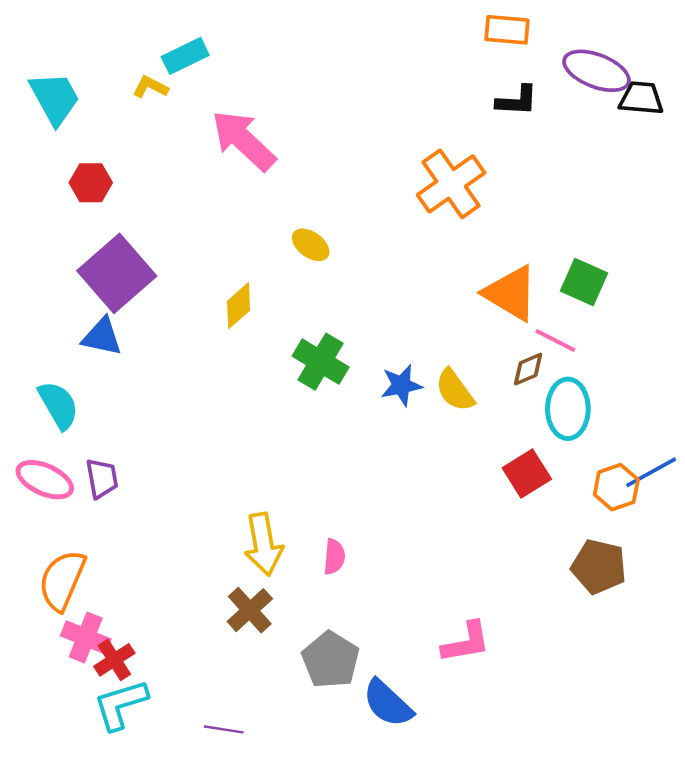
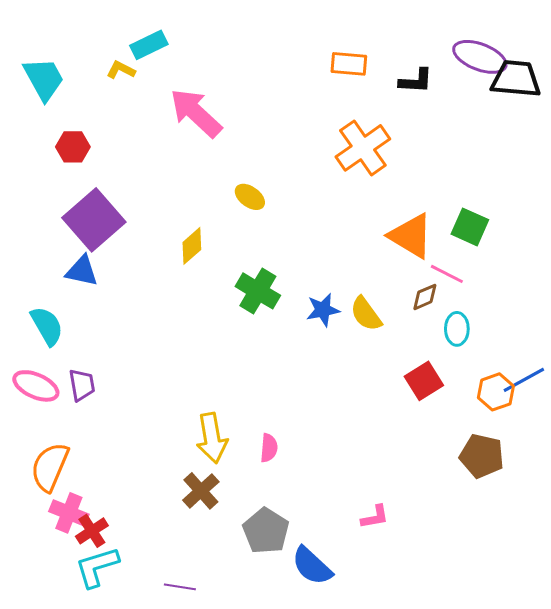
orange rectangle: (507, 30) -> (349, 64), moved
black trapezoid: (641, 98) -> (516, 79), size x1.4
cyan ellipse: (568, 409) -> (457, 329), size x0.7
pink L-shape: (466, 642) -> (375, 517), size x0.7

